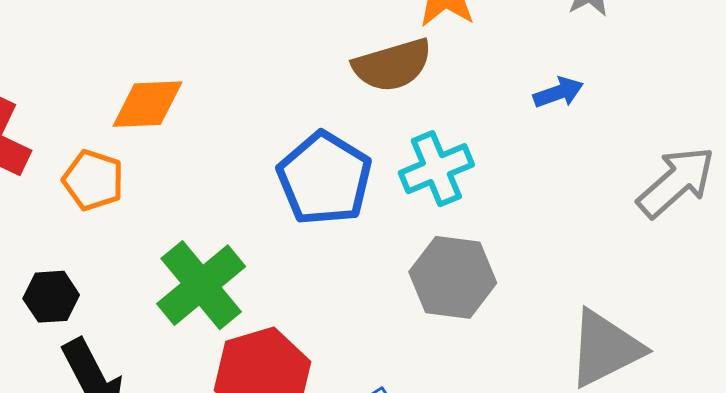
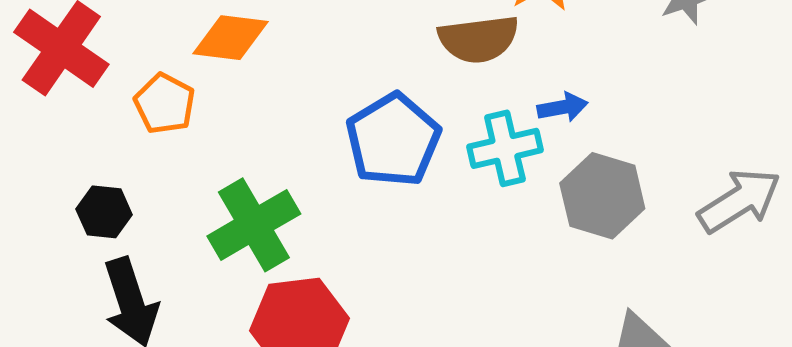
blue arrow: (558, 93) -> (563, 107), moved
gray hexagon: (453, 277) -> (602, 196), moved

